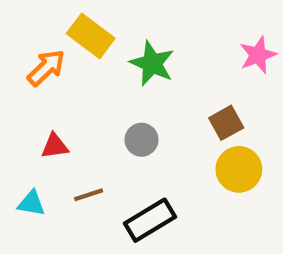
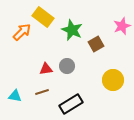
brown square: (226, 123) -> (96, 44), moved
red triangle: (55, 146) -> (46, 69), moved

